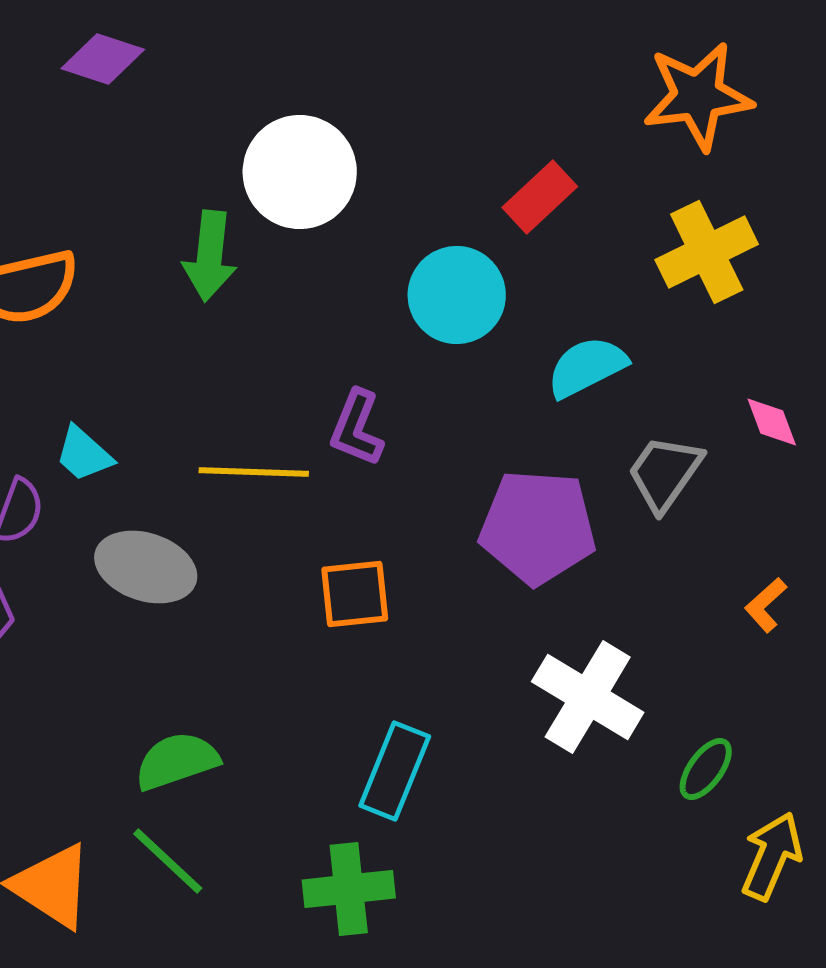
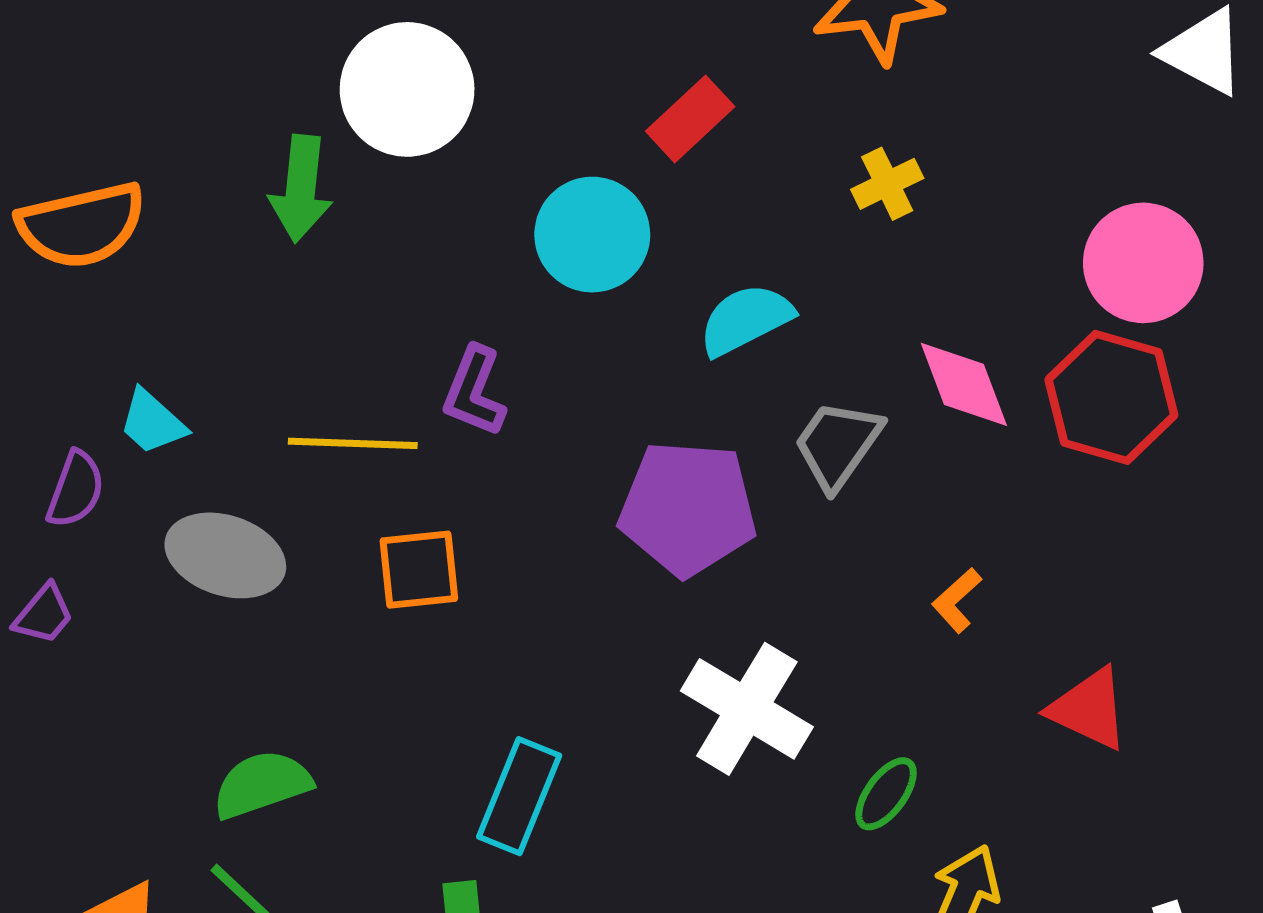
yellow cross: (707, 252) -> (887, 184), size x0.6
pink diamond: (772, 422) -> (964, 384), size x1.5
orange square: (355, 594) -> (419, 570), moved

